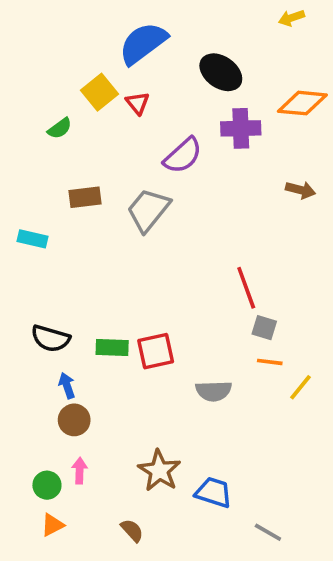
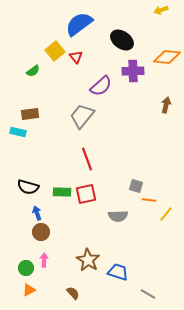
brown arrow: (301, 190) -> (166, 105), turned -91
brown rectangle: (85, 197) -> (30, 114), moved
red line: (246, 288) -> (87, 159), moved
gray square: (264, 328) -> (136, 186), moved

